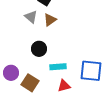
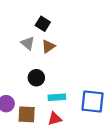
brown square: (30, 83) -> (27, 114), turned -30
red triangle: (64, 86) -> (55, 119), moved

